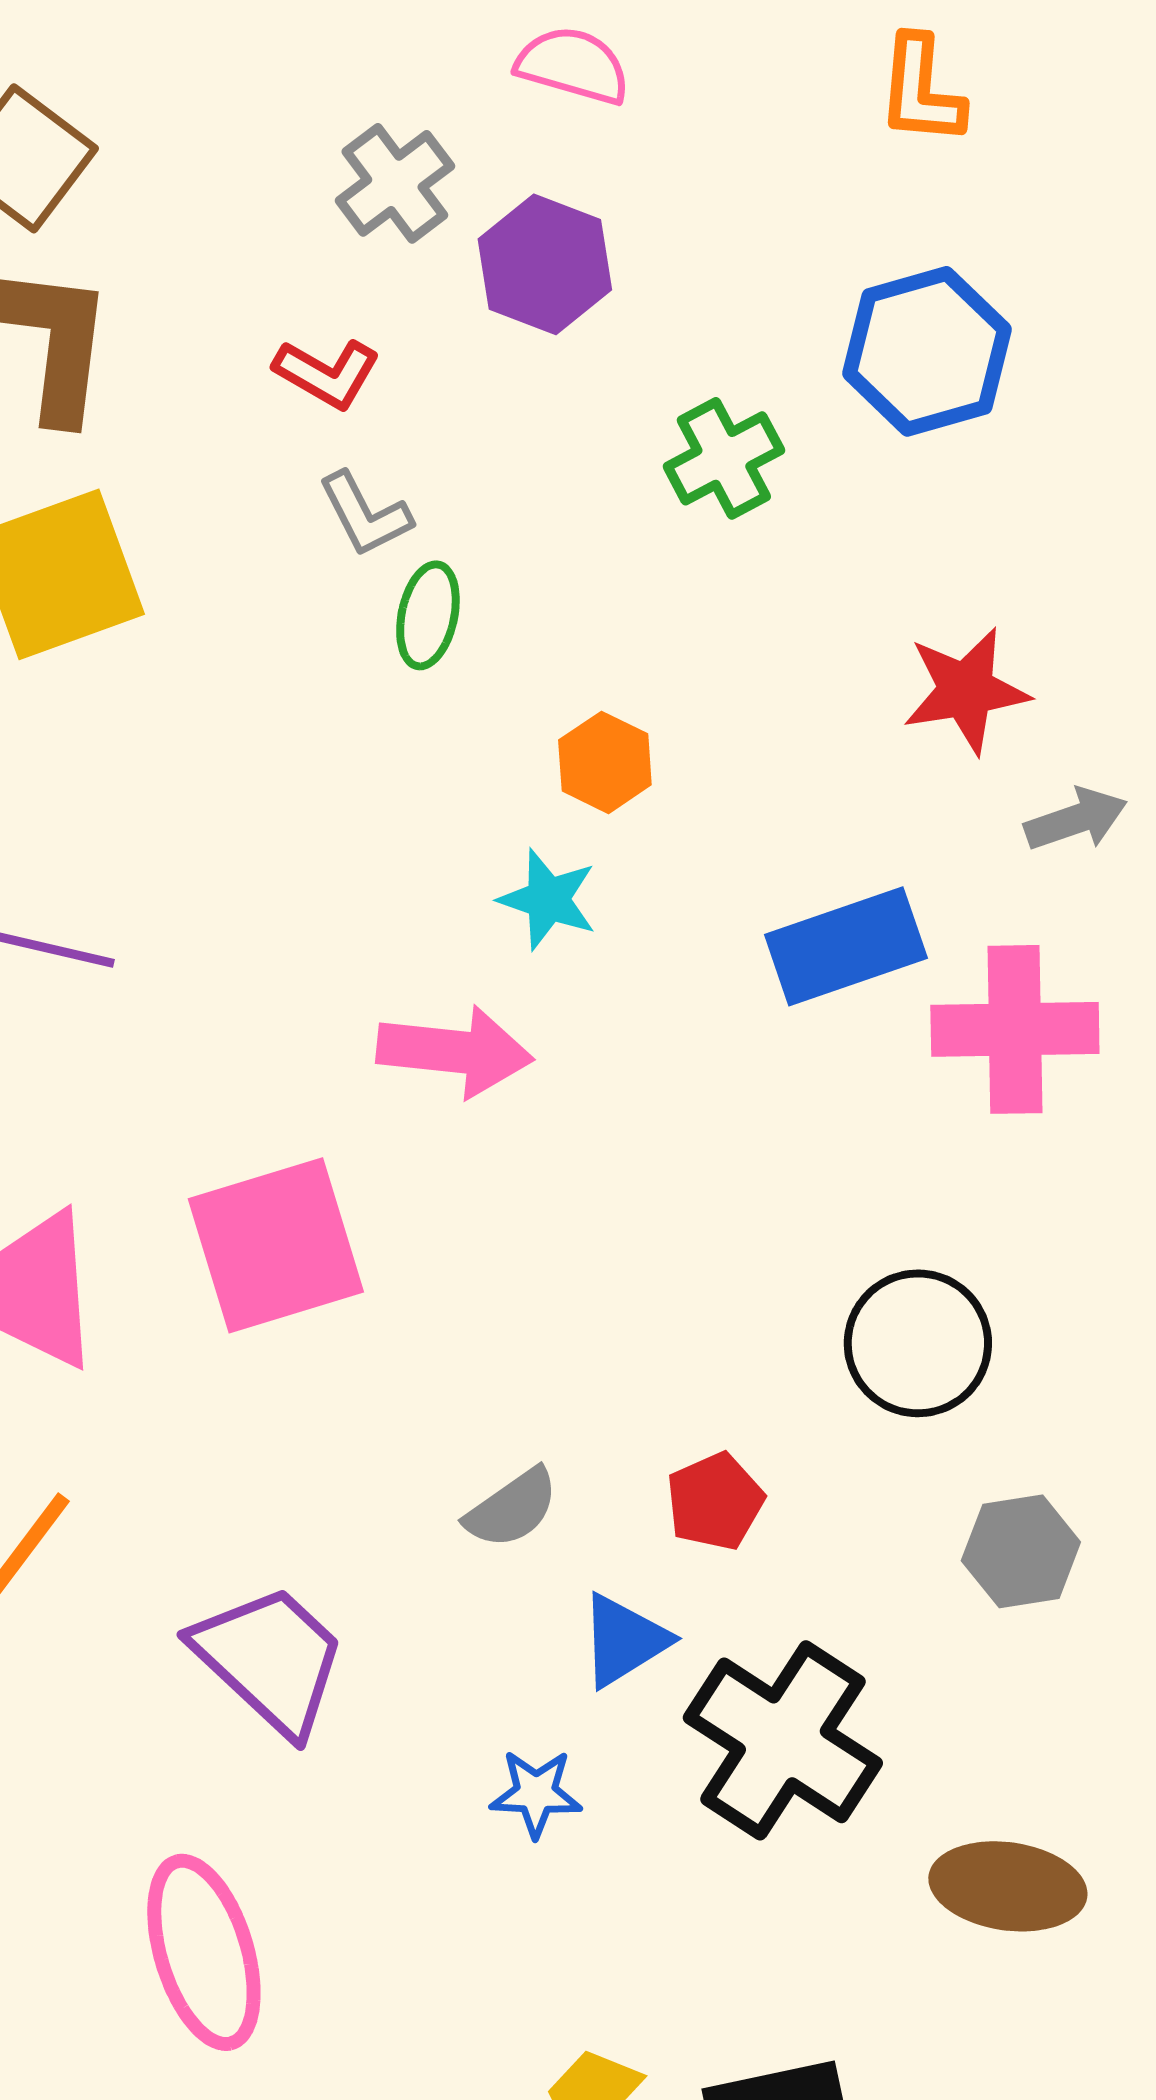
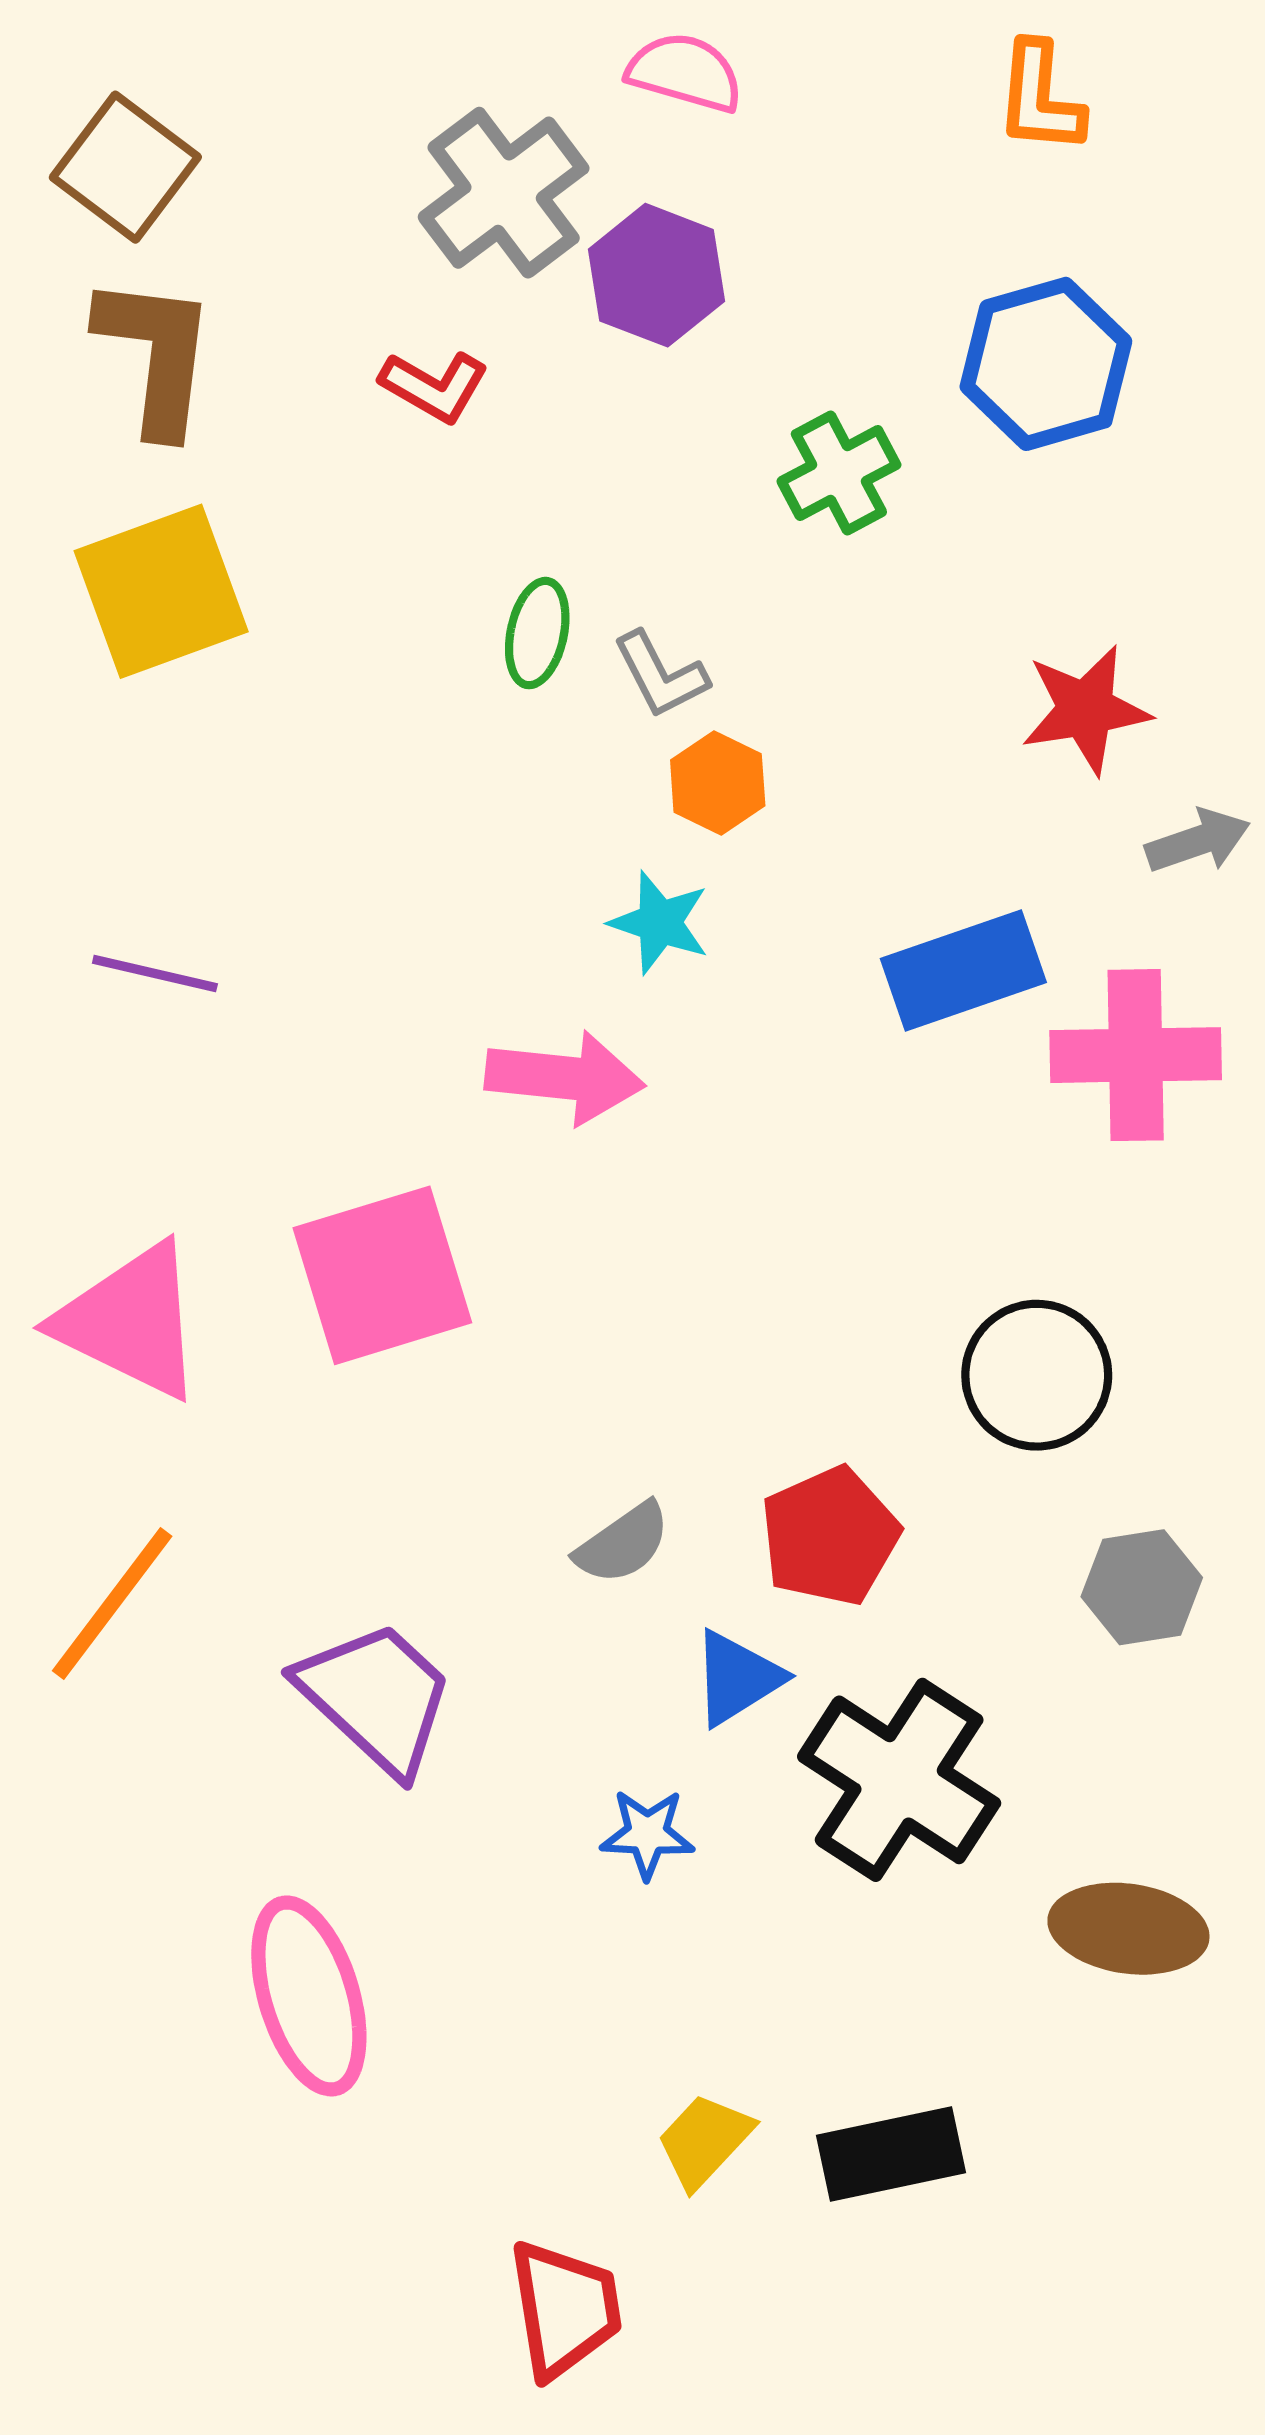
gray cross: (395, 183) -> (504, 193), size x1.4
gray L-shape: (365, 514) -> (661, 675), moved
red pentagon: (715, 1501) -> (830, 1536), size x1.4

